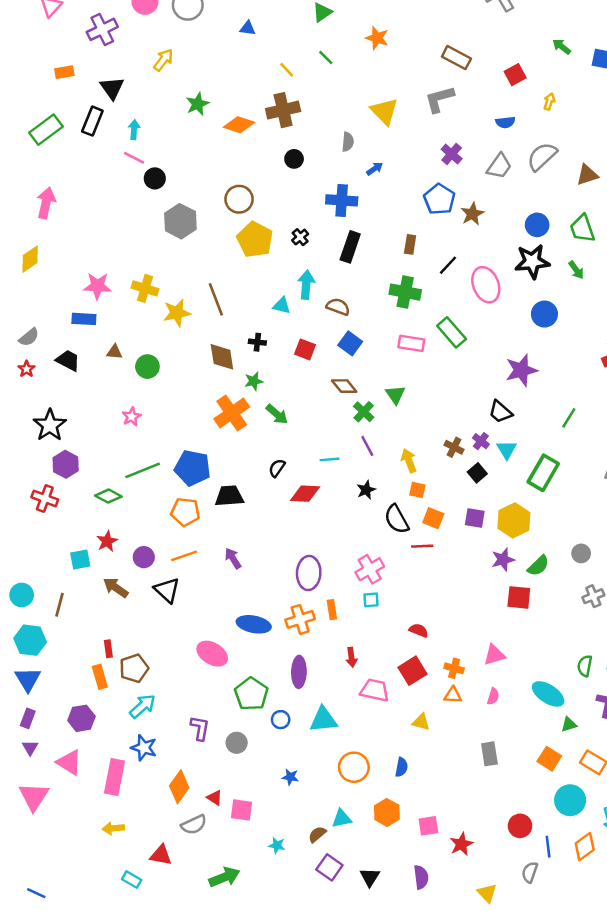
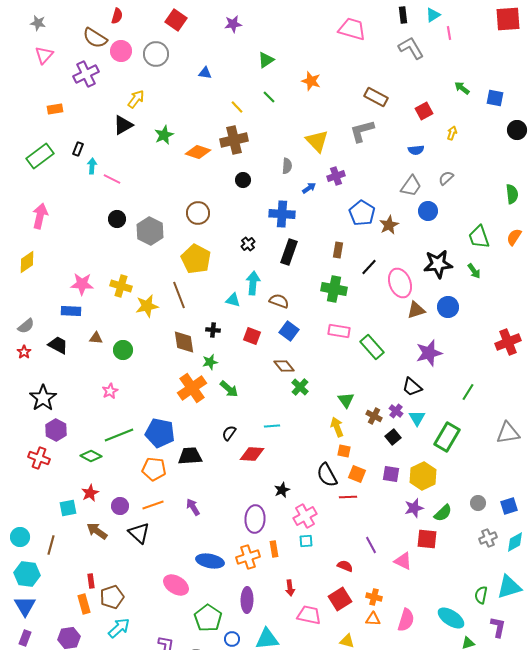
black triangle: (112, 88) -> (123, 125), moved, turned 35
black rectangle: (92, 121) -> (78, 149), size x0.6
cyan arrow: (134, 130) -> (92, 166), moved
purple cross: (452, 154) -> (336, 176), moved, turned 30
gray semicircle: (542, 156) -> (446, 178), size x0.6
brown triangle: (587, 175) -> (416, 310), moved
black circle: (155, 178) -> (117, 219), moved
blue circle: (537, 225) -> (428, 211), moved
yellow pentagon: (255, 240) -> (196, 259), moved
green rectangle: (452, 332) -> (372, 347), moved
green triangle: (395, 395) -> (346, 400), moved
purple line: (367, 446) -> (371, 545), moved
black star: (366, 490) -> (282, 490), moved
pink triangle: (494, 655) -> (403, 561), moved, turned 42
pink semicircle: (493, 696) -> (406, 620), size x1.6

